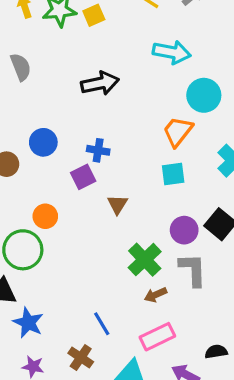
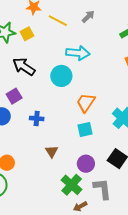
black arrow: (100, 83) -> (24, 67), moved, turned -130
cyan circle: (204, 95) -> (61, 76), moved
purple square: (83, 177) -> (14, 96), moved
purple circle: (184, 230) -> (86, 164), moved

